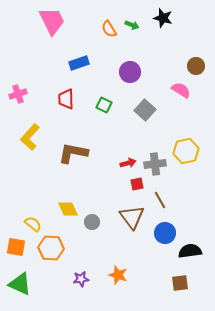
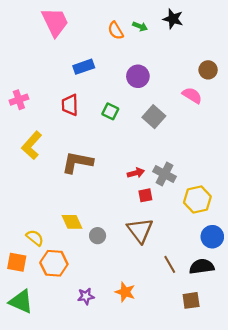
yellow hexagon: (186, 151) -> (197, 200), moved
gray cross: (155, 164) -> (164, 174), turned 35
brown line: (160, 200) -> (170, 264), moved
blue circle: (165, 233) -> (212, 237), moved

